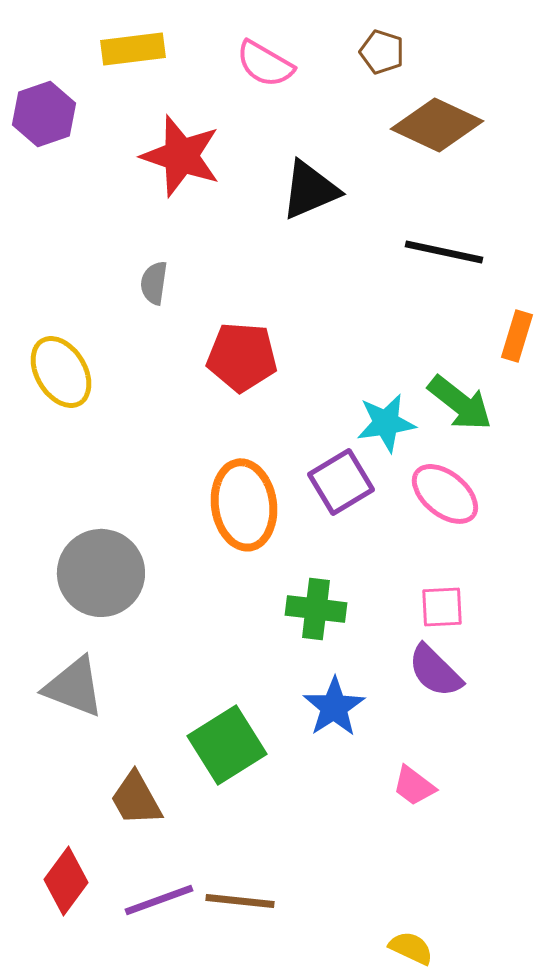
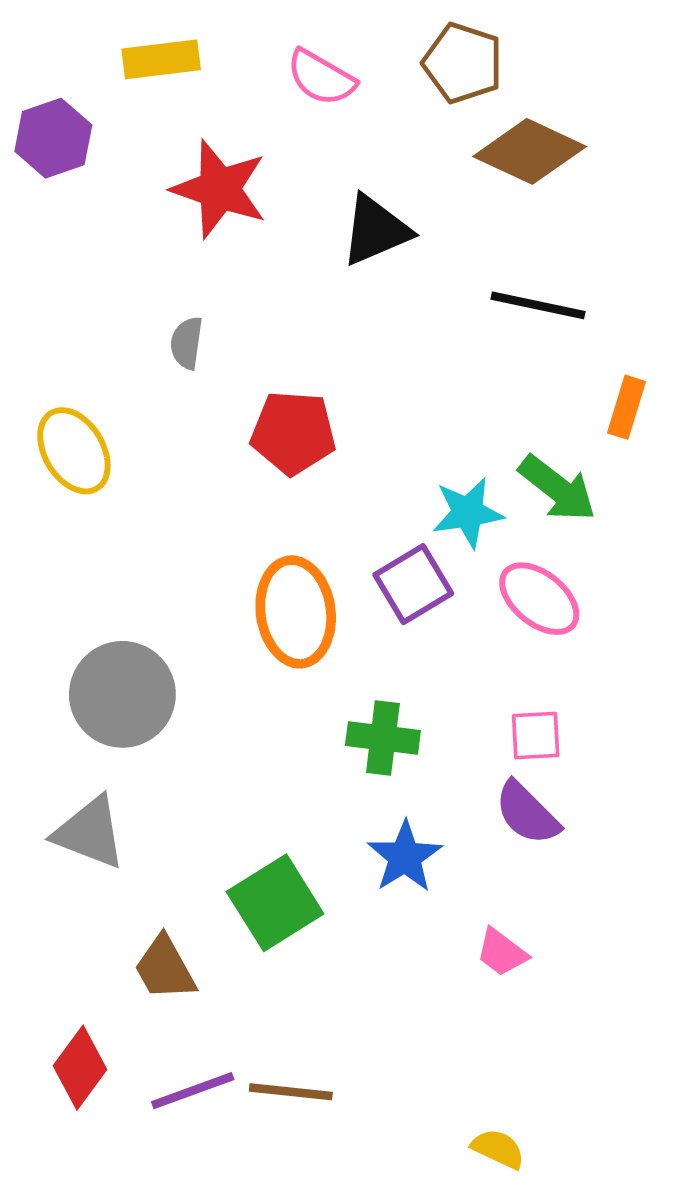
brown pentagon: (382, 52) -> (463, 63), size x1.5

